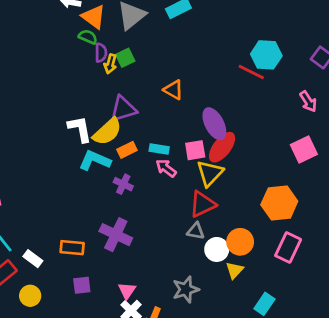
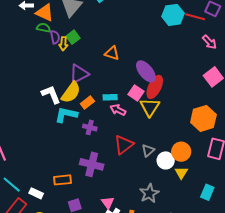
red line: (251, 72) -> (195, 17), moved
pink square: (195, 150) -> (136, 93), turned -35
red triangle: (202, 204) -> (124, 145), moved
gray triangle: (196, 231) -> (148, 150), turned -40

